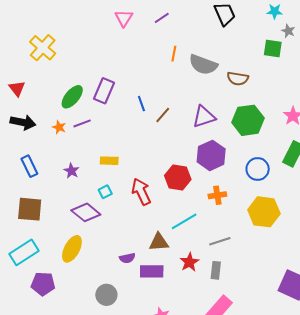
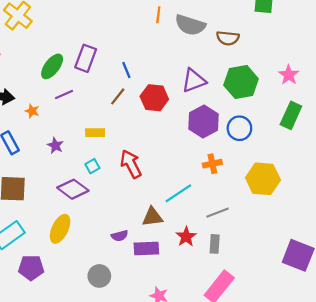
brown line: (163, 115) -> (118, 96), moved
orange star: (59, 127) -> (32, 111), moved
blue circle: (258, 169) -> (239, 128), moved
red hexagon: (178, 178) -> (154, 98), moved

